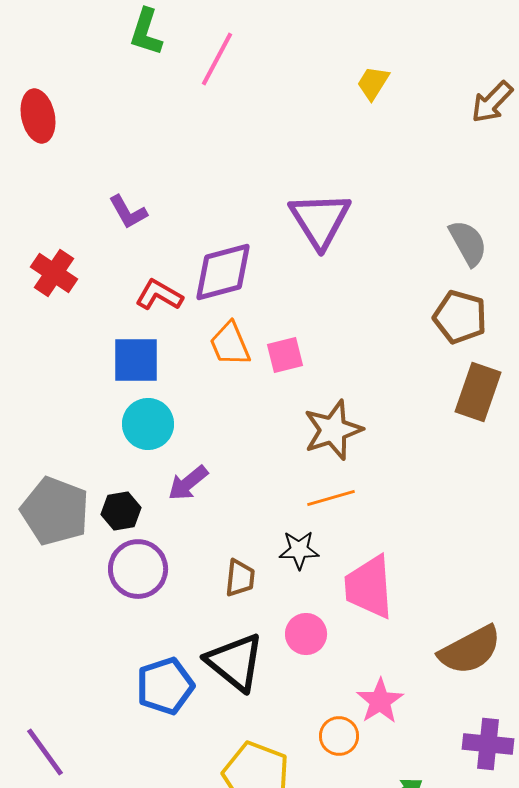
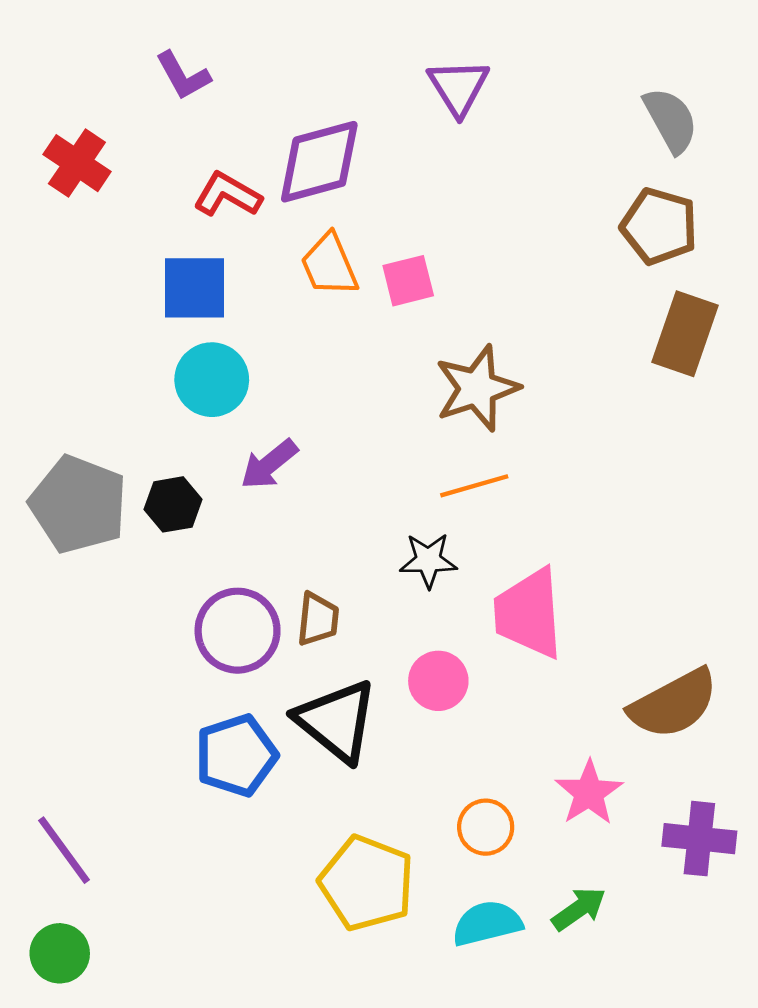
purple triangle: (320, 220) -> (458, 87), size x0.7
purple circle: (138, 569) -> (238, 631), moved
brown trapezoid: (240, 578) -> (318, 619), moved
pink star: (380, 701) -> (589, 793), moved

